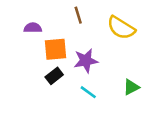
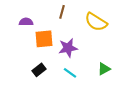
brown line: (78, 15) -> (62, 12), turned 32
black rectangle: (54, 76) -> (39, 70), moved

